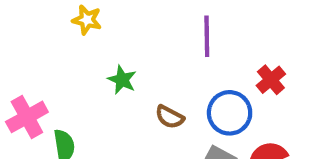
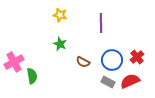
yellow star: (87, 20) -> (60, 15), moved
red cross: (271, 80) -> (137, 57), moved

